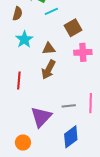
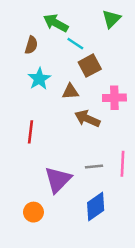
cyan line: (51, 11) -> (75, 44), turned 56
brown square: (73, 28) -> (90, 66), moved
brown arrow: (48, 70) -> (87, 119), moved, turned 84

